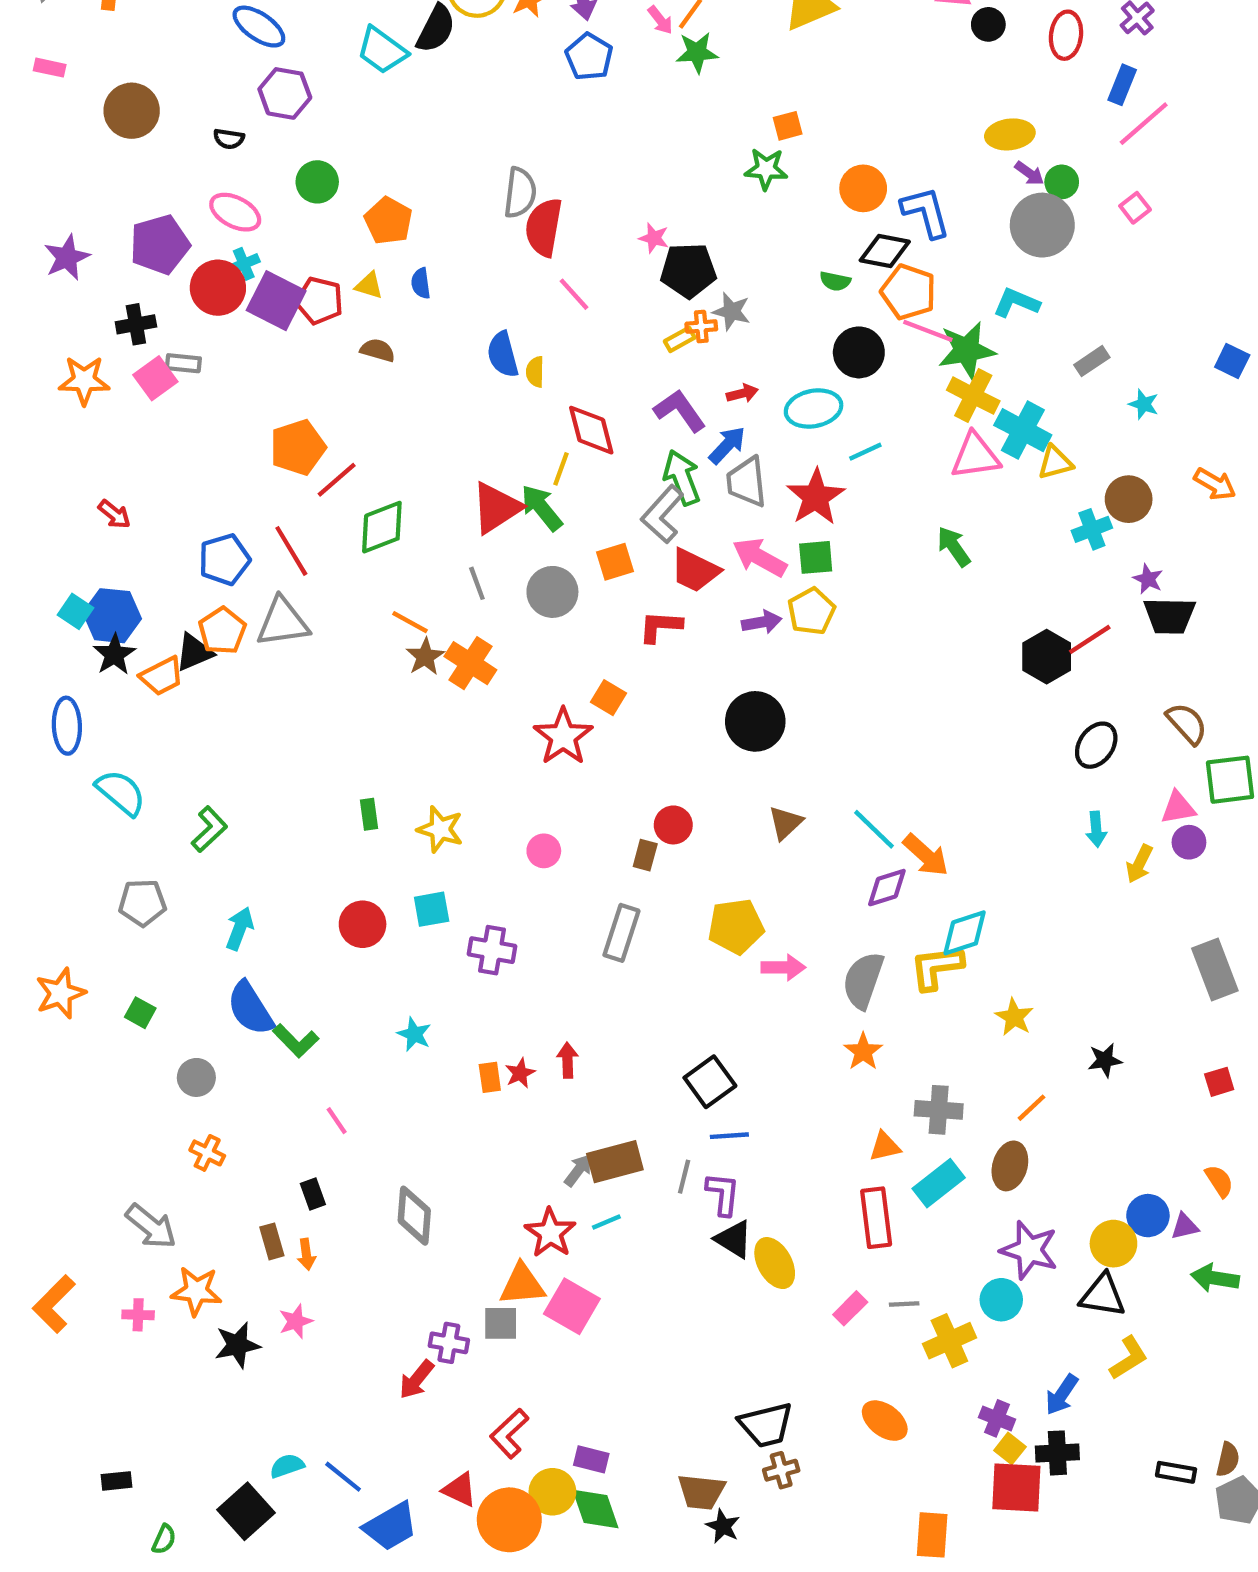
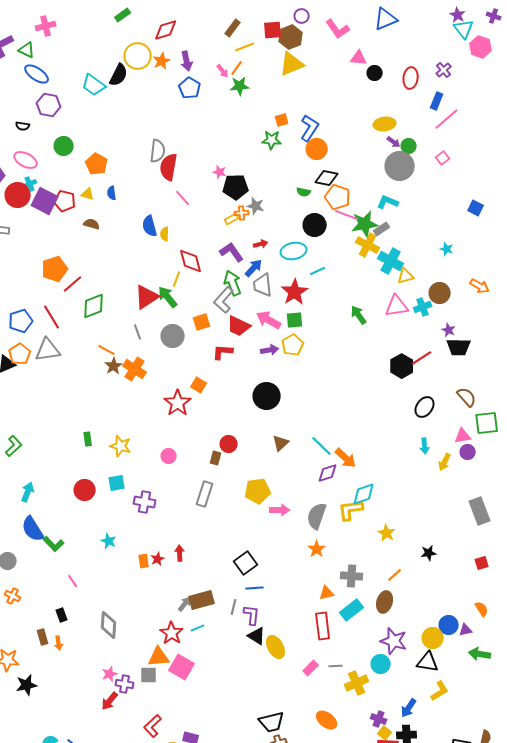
blue L-shape: (926, 212) -> (310, 128), moved, turned 48
gray rectangle: (1092, 361) -> (382, 229), moved
blue square: (1232, 361) -> (476, 208), moved
pink triangle: (975, 456) -> (397, 306), moved
pink star: (296, 1321) -> (110, 674), moved

